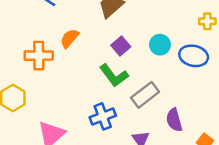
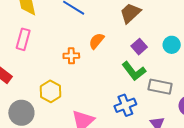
orange cross: (39, 56) -> (71, 56), size x0.7
gray rectangle: (145, 95) -> (160, 87), turned 50

